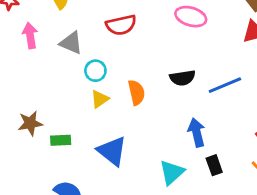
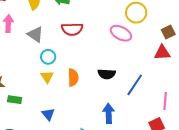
blue line: (225, 85) -> (135, 85), turned -45
yellow triangle: (100, 99) -> (47, 77), turned -40
blue triangle: (112, 151) -> (48, 114), size x0.6

